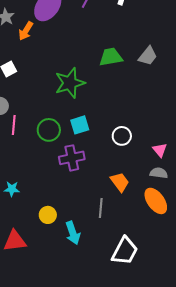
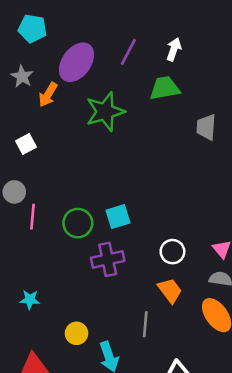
gray trapezoid: (148, 56) -> (206, 127), turned 145
green trapezoid: (111, 57) -> (165, 88), moved
green star: (70, 83) -> (105, 112), moved
white circle: (122, 136) -> (172, 252), moved

